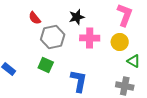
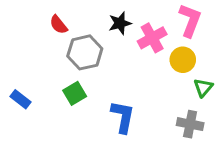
pink cross: (90, 38) -> (152, 38), moved, turned -30
green triangle: (134, 61) -> (203, 88), turned 40
green square: (46, 65) -> (75, 93), turned 35

